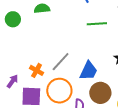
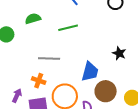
green line: (97, 24) -> (68, 28), moved
gray line: (61, 62) -> (49, 58), moved, turned 60

